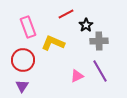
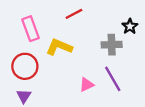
black star: (86, 25) -> (130, 26), moved

